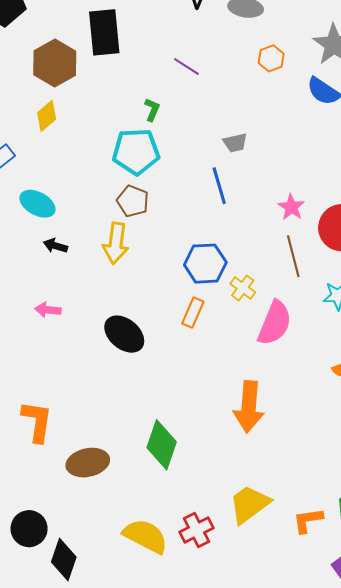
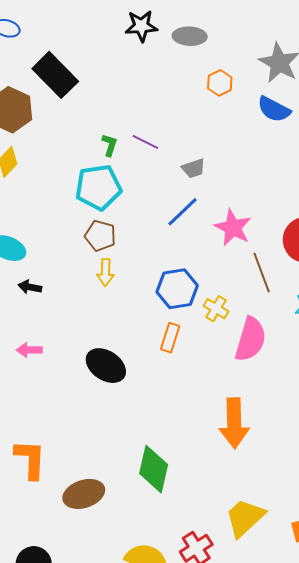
black rectangle: (104, 32) -> (55, 75), turned -33
purple line: (186, 66) -> (146, 142), moved
blue line: (219, 186) -> (183, 212), turned 69
pink star: (291, 207) -> (233, 228), moved, size x1.4
yellow arrow: (116, 243) -> (105, 272), moved, size x0.7

